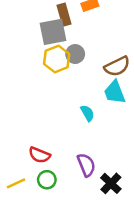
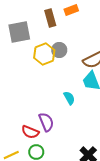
gray square: (53, 32) -> (19, 32), moved
purple semicircle: (86, 165) -> (46, 122), moved

